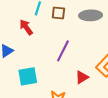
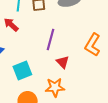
red triangle: (82, 77) -> (63, 62), moved, turned -32

